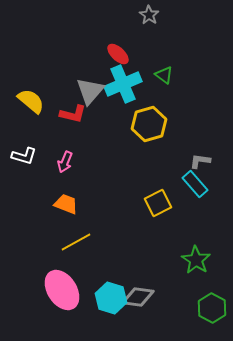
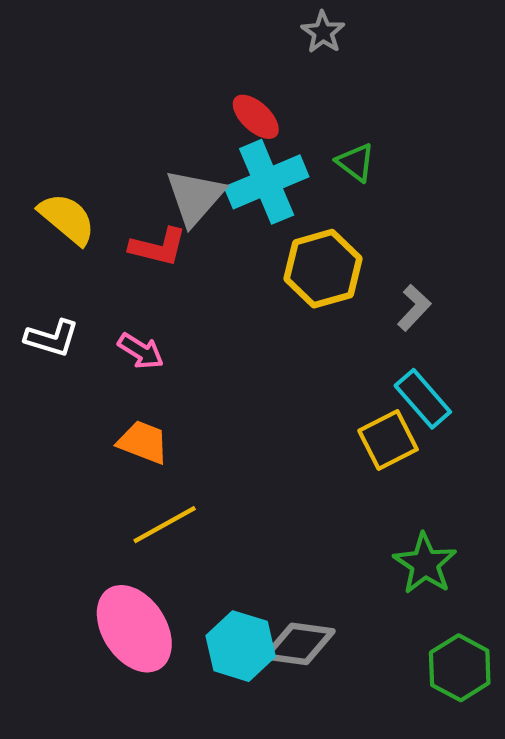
gray L-shape: (200, 161) -> (414, 308), moved, turned 125
pink arrow: (65, 162) -> (141, 351), turned -80
yellow square: (158, 203) -> (388, 440), moved

